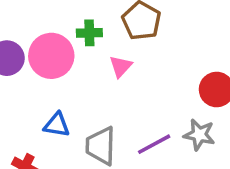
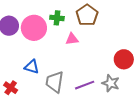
pink triangle: (121, 66) -> (72, 39), turned 32

